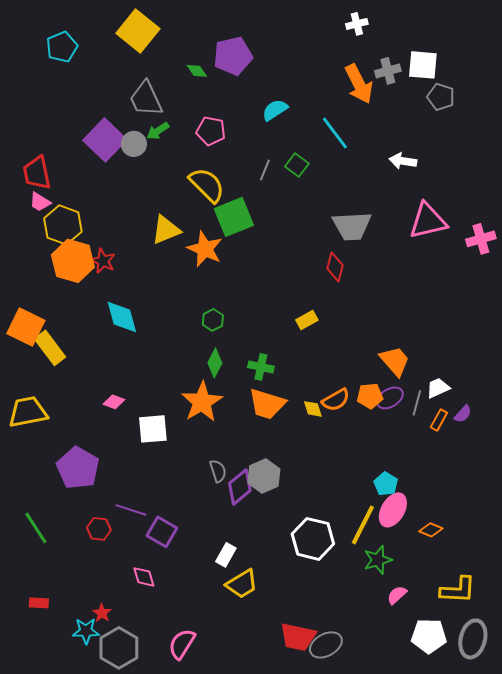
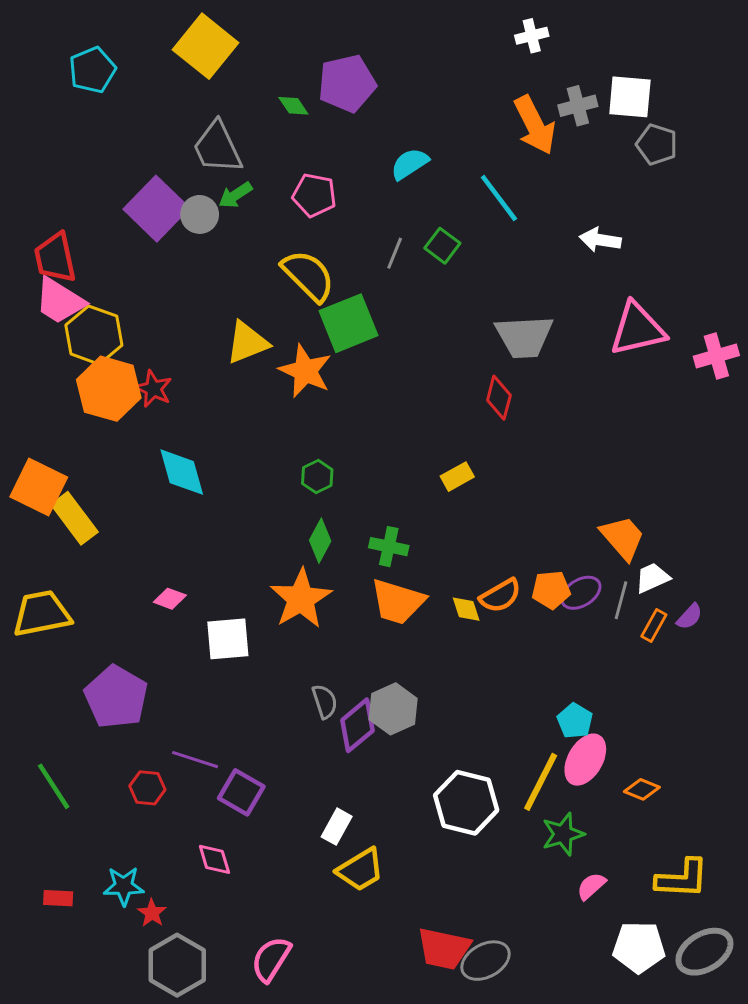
pink trapezoid: (40, 202) -> (60, 301), size x1.6
orange trapezoid: (395, 361) -> (623, 538), moved
cyan star: (86, 631) -> (124, 886), moved
gray ellipse: (473, 639) -> (704, 952), turned 45

